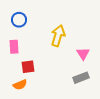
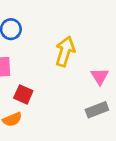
red square: (28, 67) -> (23, 94), turned 32

